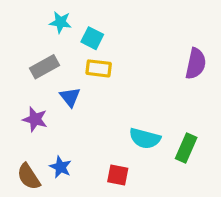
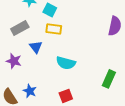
cyan semicircle: (145, 138) -> (66, 63), moved
red square: (118, 175) -> (66, 96), turned -32

